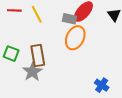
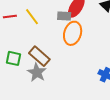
brown rectangle: (38, 56) -> (39, 56), turned -30

